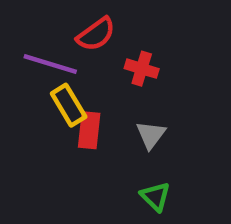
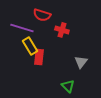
red semicircle: (96, 34) -> (42, 15), turned 54
gray triangle: (151, 135) -> (81, 62), moved

